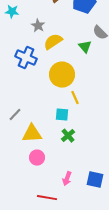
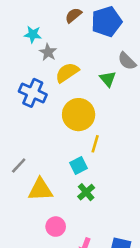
cyan star: (12, 12) -> (33, 34), moved
yellow line: (75, 98) -> (95, 144), turned 40
cyan square: (62, 115) -> (79, 165), turned -32
pink circle: (37, 158) -> (56, 227), moved

